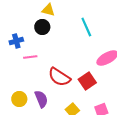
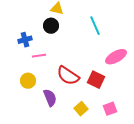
red square: (87, 81) -> (96, 80), turned -30
yellow circle: (19, 99) -> (28, 81), moved

